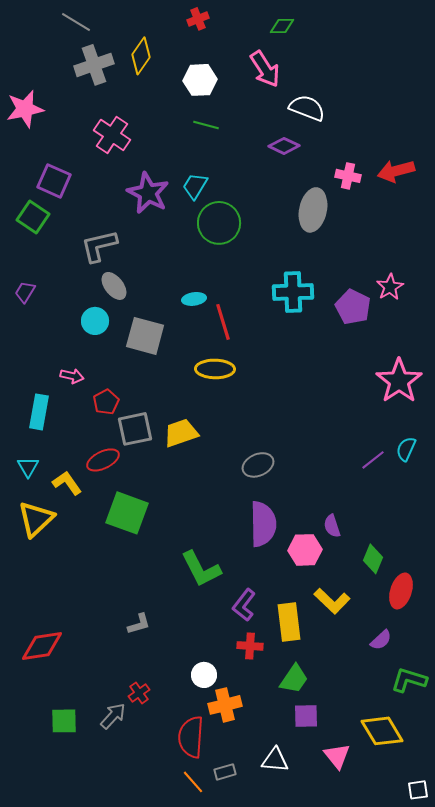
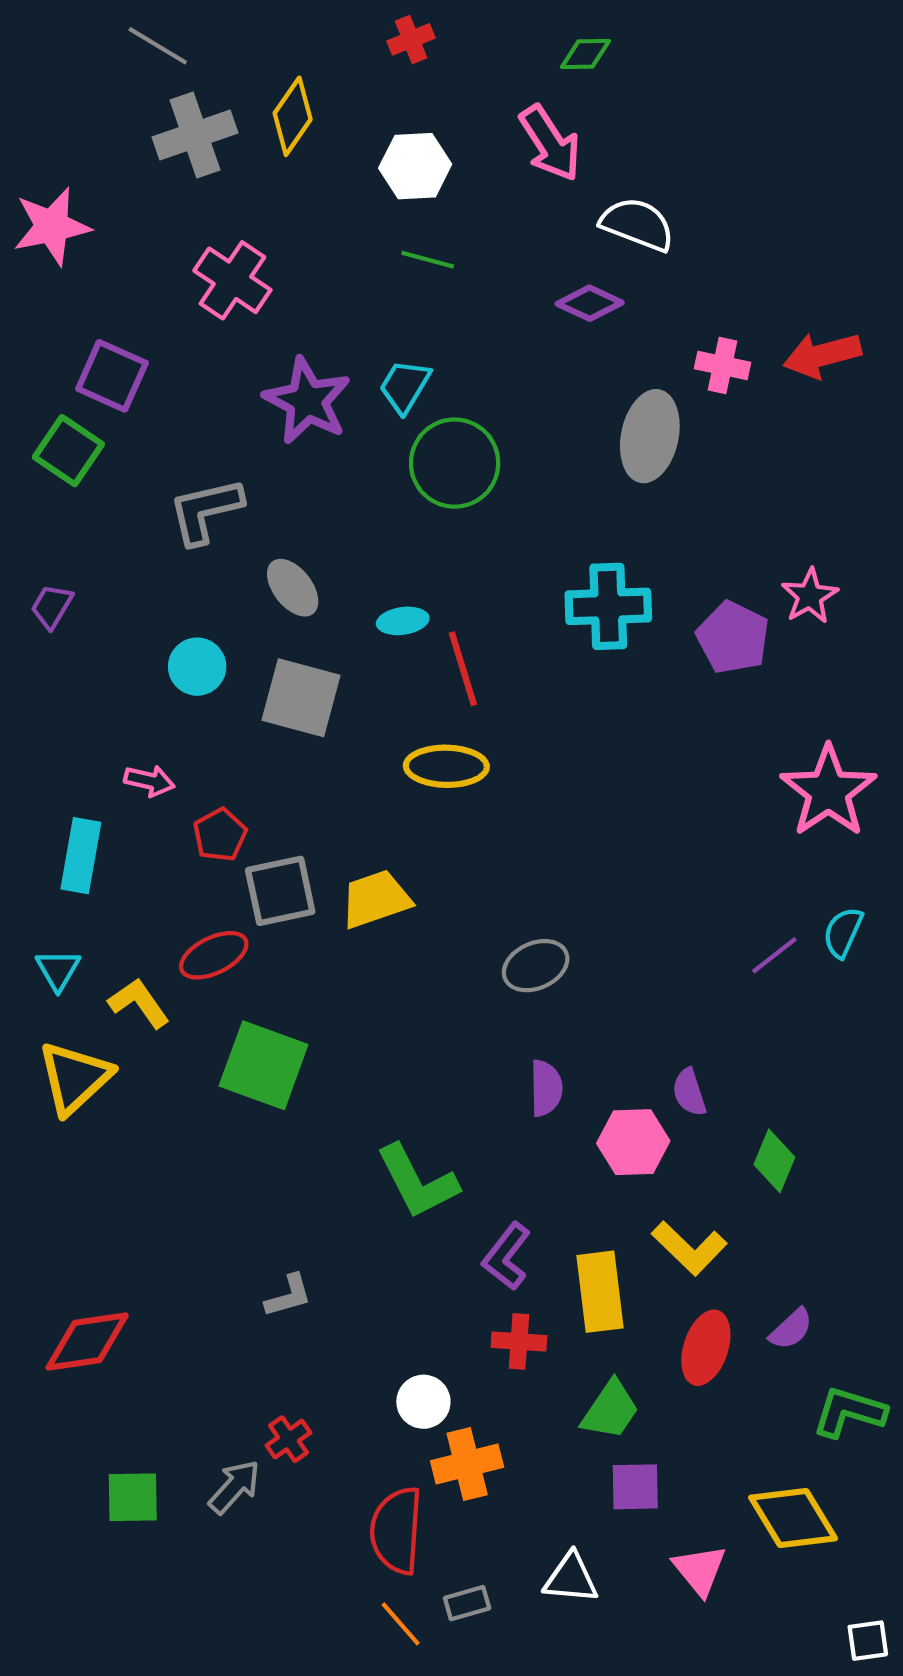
gray ellipse: (114, 286) -> (293, 588), moved
purple semicircle: (263, 524) -> (546, 1088), size x0.6
red ellipse: (401, 591) -> (706, 1348), moved

